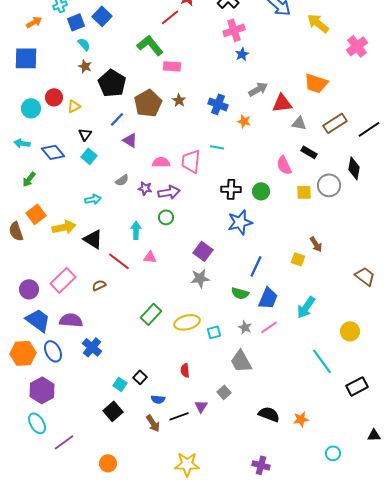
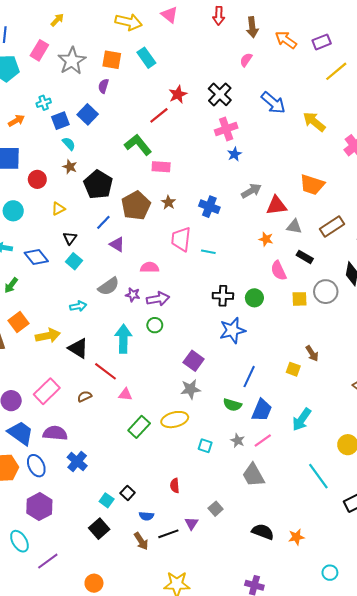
red circle: (54, 97) -> (37, 179), moved
orange star: (244, 121) -> (266, 239), moved
pink trapezoid: (191, 161) -> (181, 239), moved
gray semicircle: (122, 180) -> (109, 286), size x1.5
cyan arrow: (136, 230) -> (123, 339), size x1.5
pink triangle: (150, 257) -> (125, 394), moved
yellow ellipse: (187, 322) -> (175, 420), moved
cyan square: (214, 332) -> (205, 446), turned 32
gray trapezoid: (241, 361) -> (253, 475), moved
purple hexagon: (42, 390) -> (39, 507), moved

